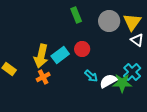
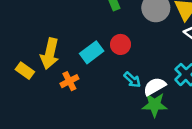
yellow arrow: (41, 56) -> (50, 54), moved
green star: (122, 83) -> (155, 105), moved

